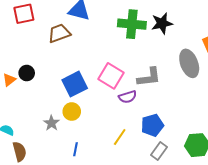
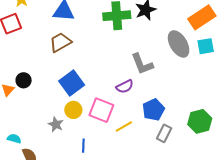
brown trapezoid: (59, 33) -> (60, 42), moved
pink square: (111, 76) -> (101, 110), moved
gray L-shape: (149, 77) -> (142, 64), turned 85
yellow line: (120, 137) -> (124, 127), turned 36

